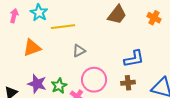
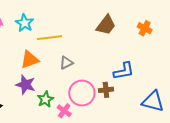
orange triangle: (32, 48) -> (30, 60), moved
brown cross: (128, 83) -> (106, 90), moved
purple star: (37, 84) -> (25, 85), moved

